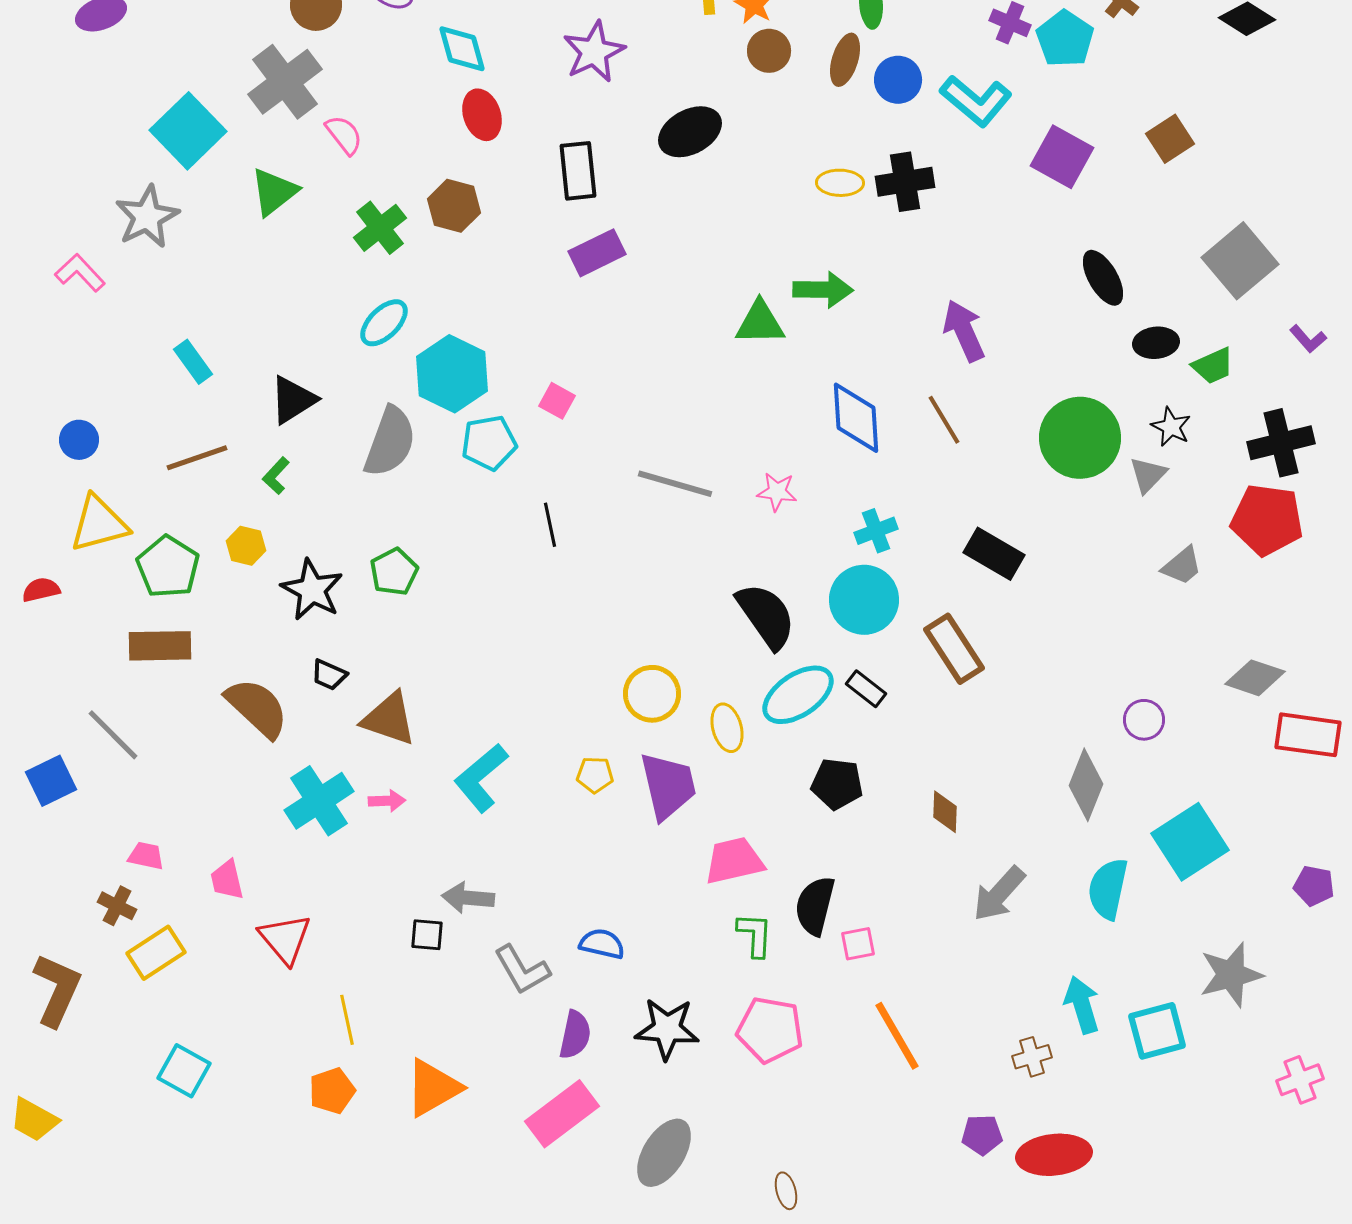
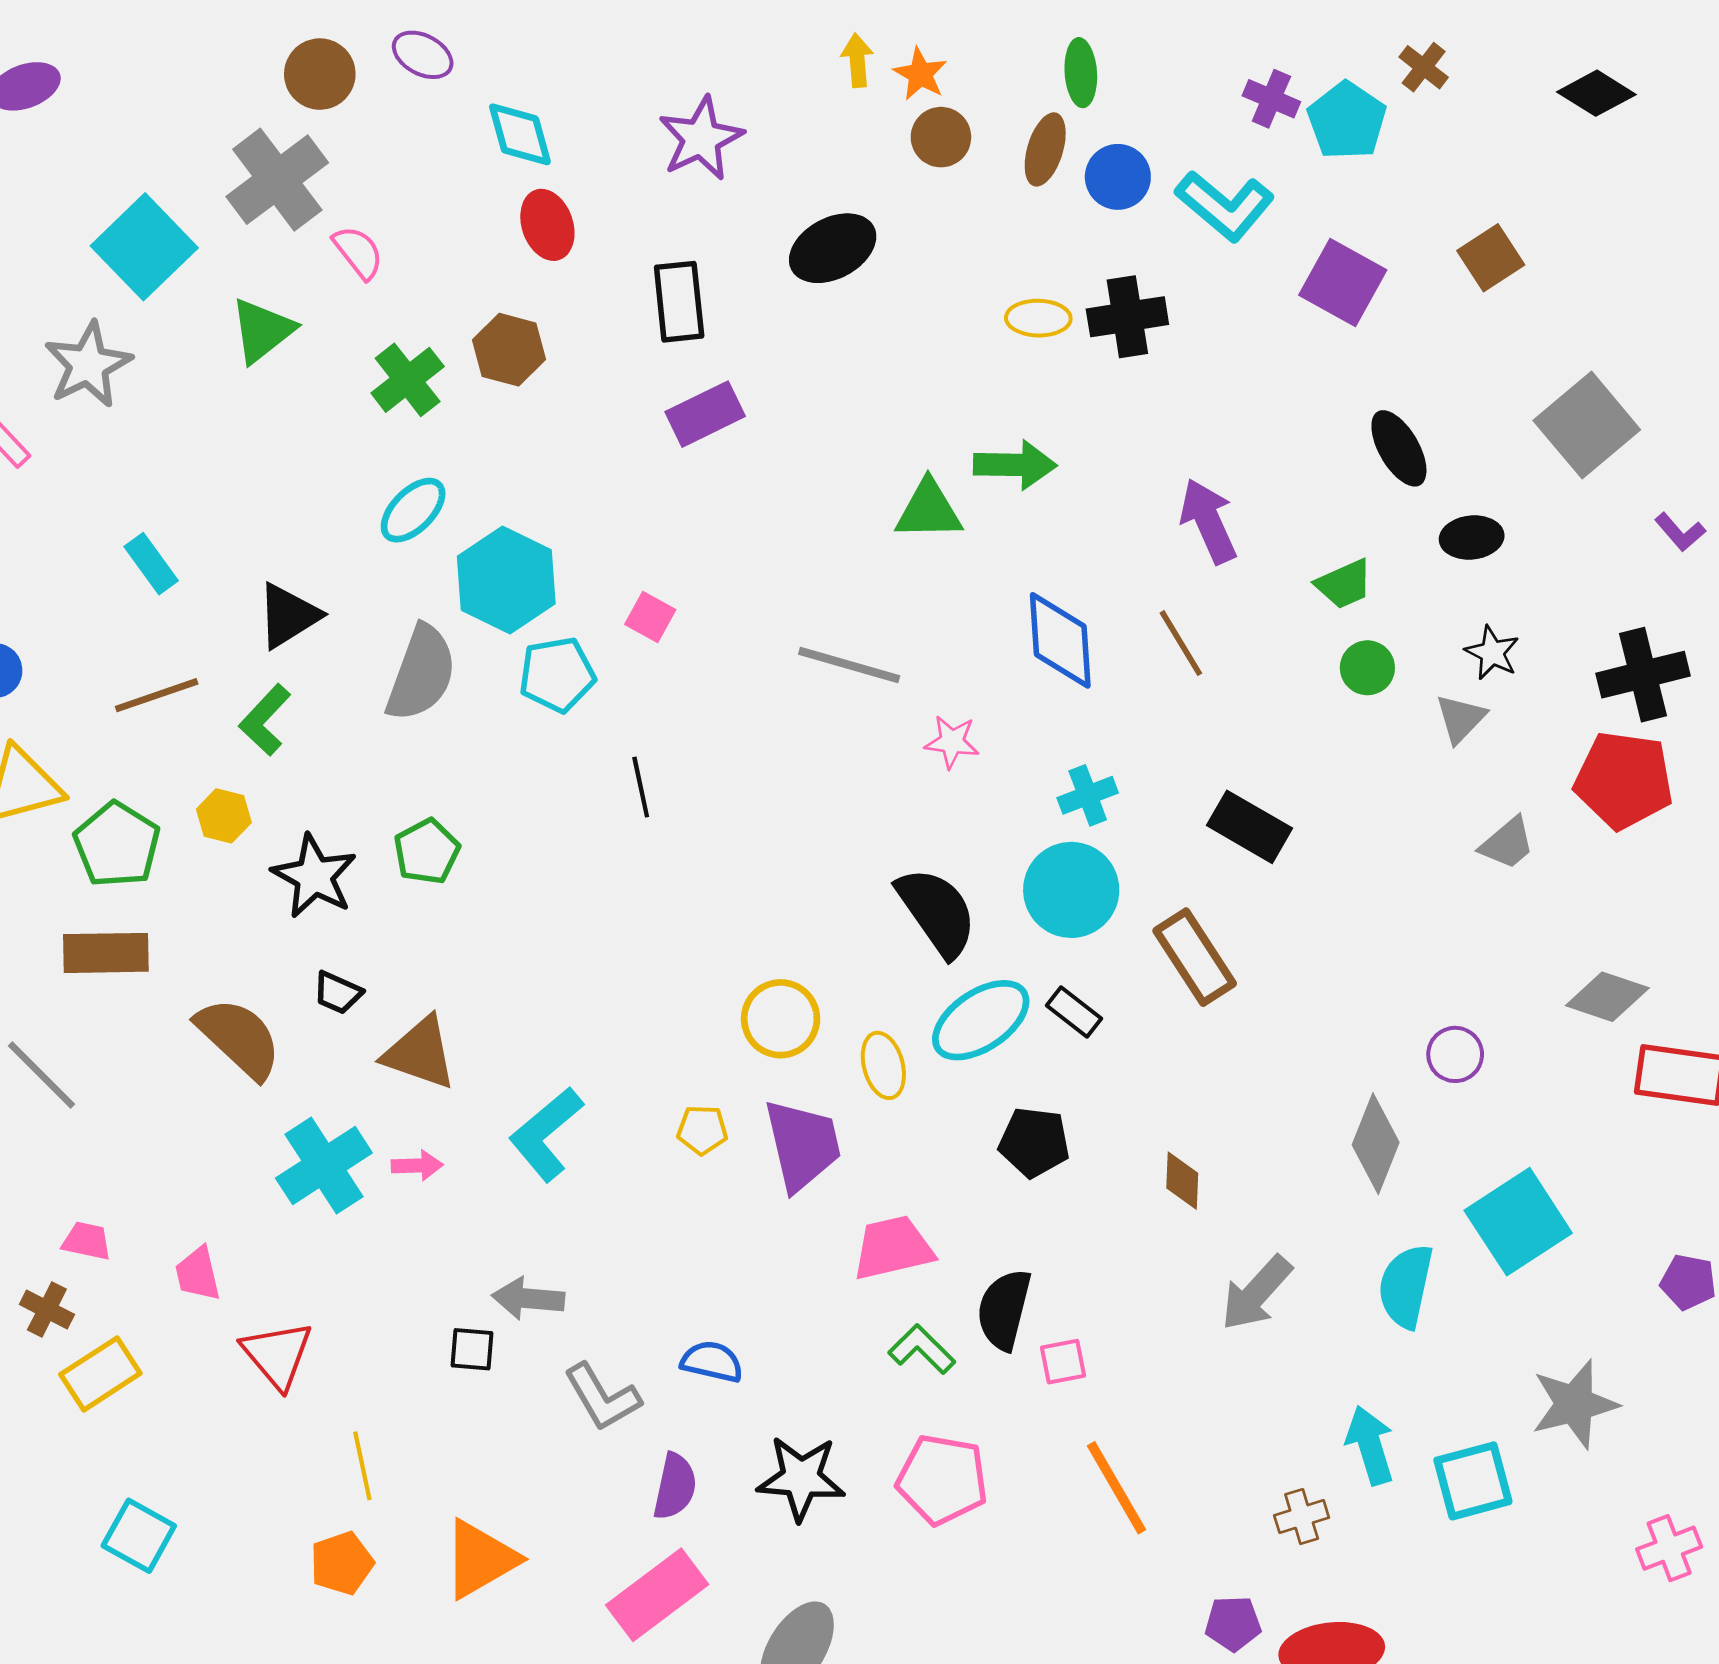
green trapezoid: (1213, 366) -> (1344, 584), moved
green circle: (1080, 438) -> (1367, 668), size x0.5
green L-shape: (276, 476) -> (265, 720), size x1.4
gray line: (675, 484) -> (849, 665), moved
green L-shape: (755, 935) -> (922, 1349), turned -48

